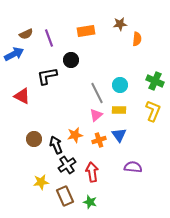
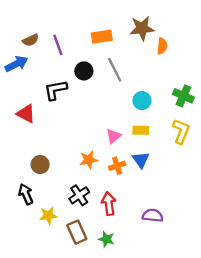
brown star: (120, 24) -> (142, 28), size x1.5
gray line: (97, 93) -> (115, 70), moved
black arrow: (56, 145) -> (26, 194), moved
purple semicircle: (133, 167) -> (153, 215), moved

